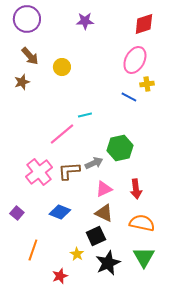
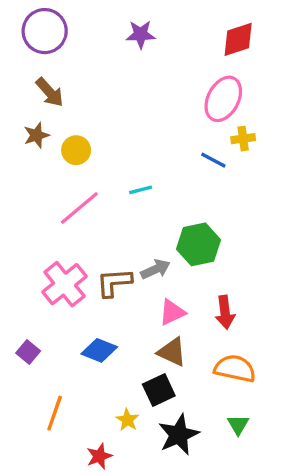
yellow circle: (62, 67) -> (76, 150), moved
pink line: (62, 134) -> (79, 208), moved
green triangle: (144, 257) -> (238, 425), size x0.6

